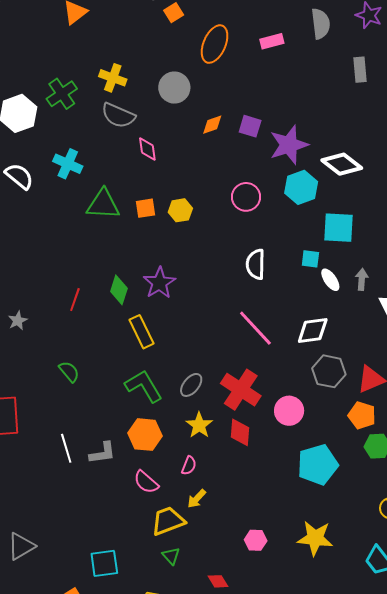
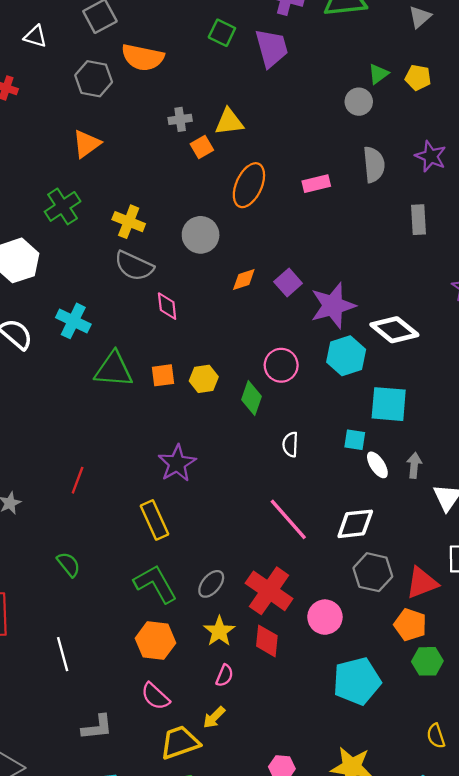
green cross: (62, 94) -> (63, 206), moved
purple square: (250, 126) -> (288, 283), turned 30
white semicircle: (256, 264) -> (290, 444), size x0.7
green diamond: (119, 290) -> (252, 398), moved
gray L-shape: (103, 453) -> (97, 727), moved
pink semicircle: (189, 466) -> (225, 676), moved

